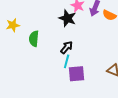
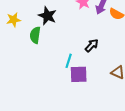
black star: (67, 18) -> (47, 16), moved
black arrow: (67, 47) -> (92, 45), moved

